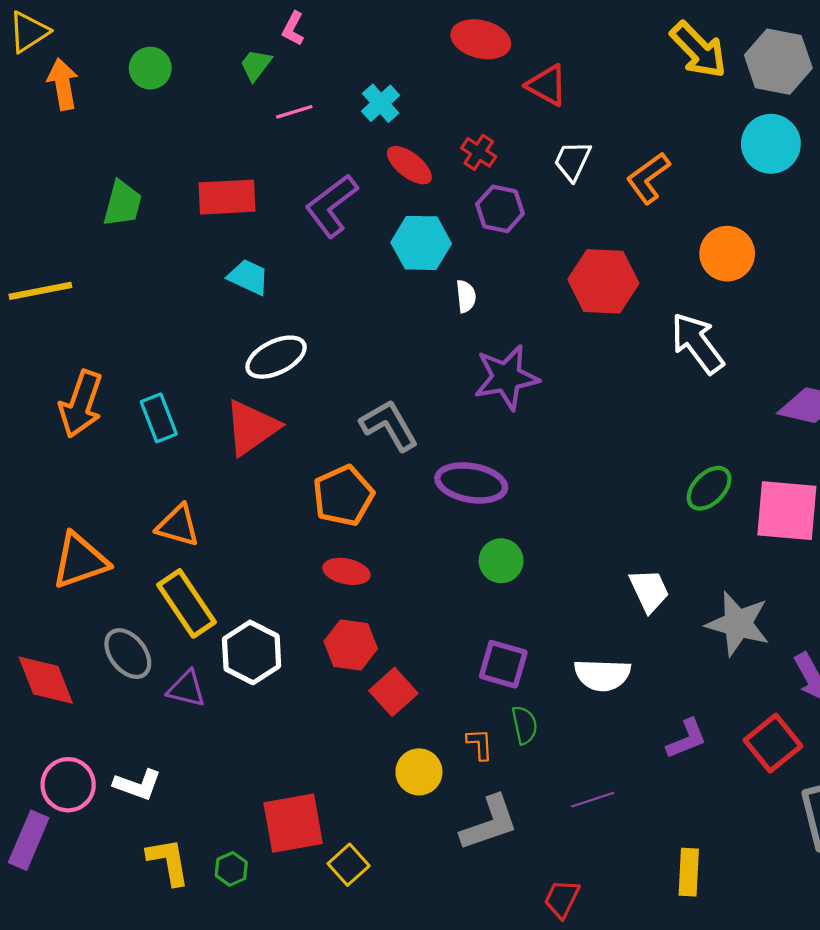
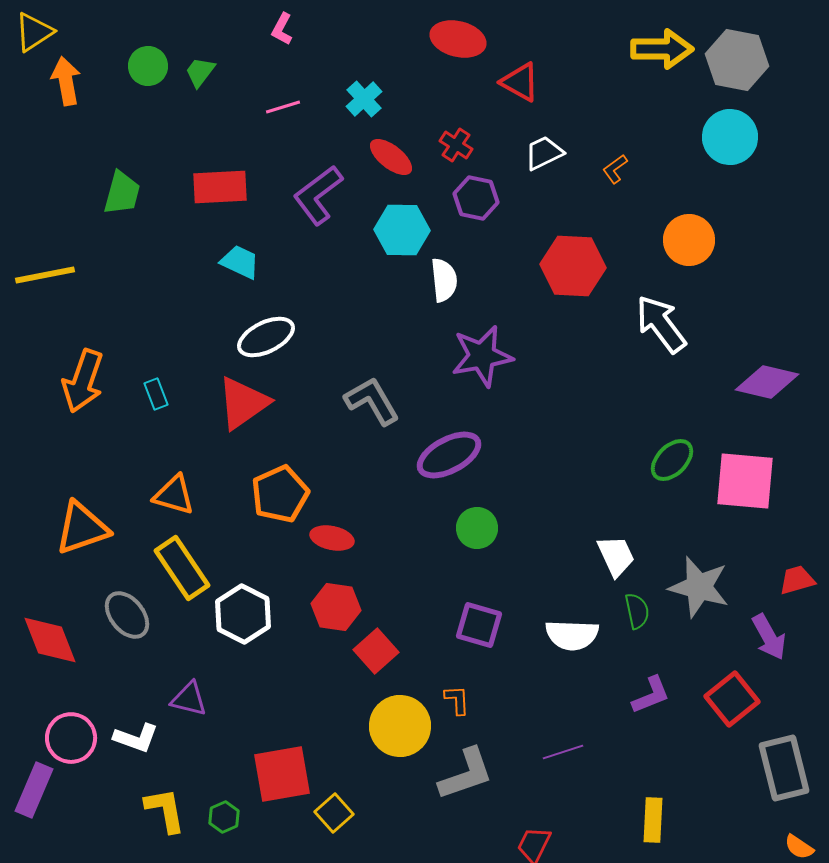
yellow arrow: (698, 50) -> (662, 49), turned -46
green trapezoid: (256, 65) -> (200, 72), moved
white trapezoid: (573, 161) -> (544, 153), turned 39
orange L-shape: (648, 178) -> (615, 169), size x0.6
white semicircle: (466, 296) -> (444, 280), size x1.4
cyan rectangle: (159, 418) -> (156, 394), size x0.7
purple ellipse: (471, 483) -> (449, 455), turned -38
orange pentagon: (343, 496) -> (280, 494), moved
purple triangle: (186, 689) -> (189, 699), moved
green semicircle: (525, 725) -> (637, 611), moved
yellow circle: (419, 772) -> (400, 726), size x1.4

